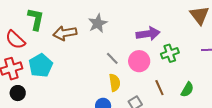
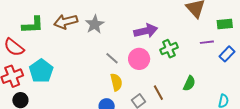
green L-shape: (36, 19) -> (33, 25), turned 80
brown arrow: (65, 33) -> (66, 22), moved
brown line: (159, 88) -> (158, 93), moved

